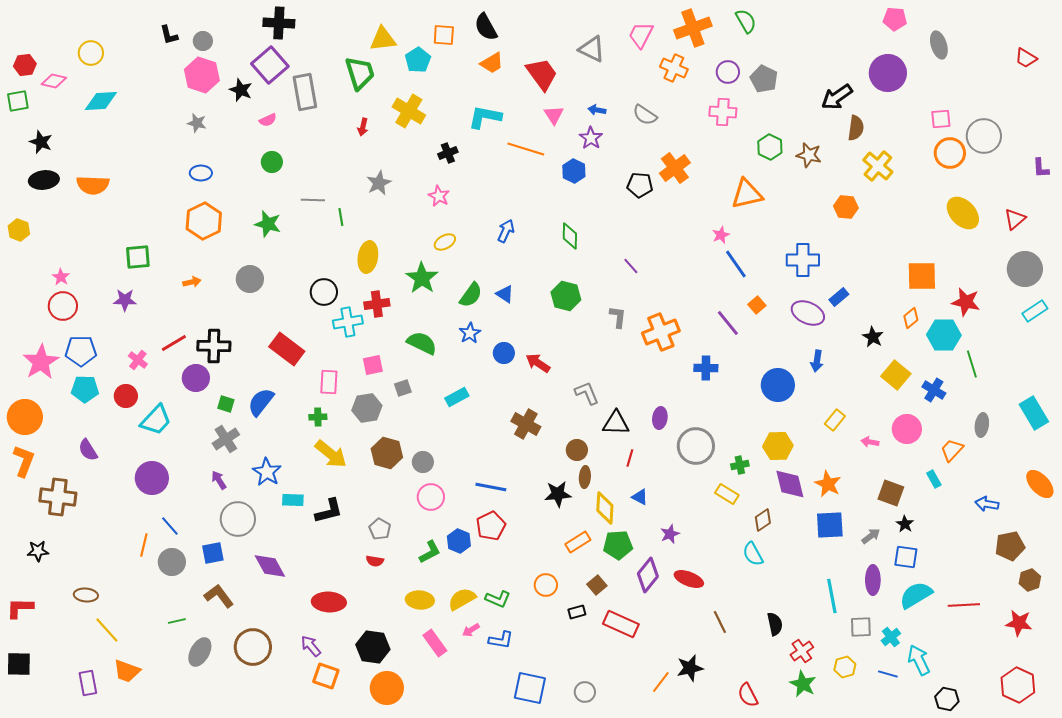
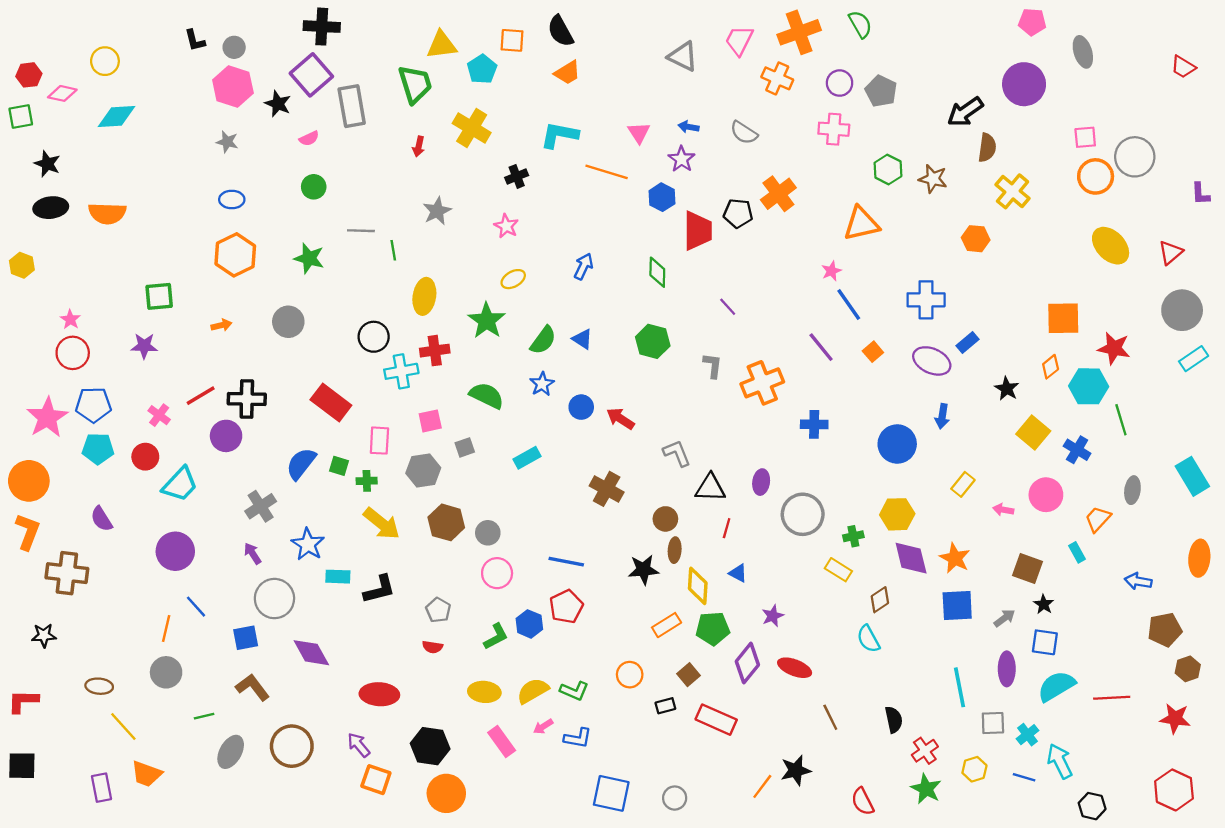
red trapezoid: (542, 74) -> (698, 231), moved, turned 36
purple line: (728, 323) -> (821, 347), moved
green square: (226, 404) -> (339, 466), moved
orange ellipse: (1040, 484) -> (1199, 558), turned 48
gray circle: (172, 562) -> (166, 672), moved

